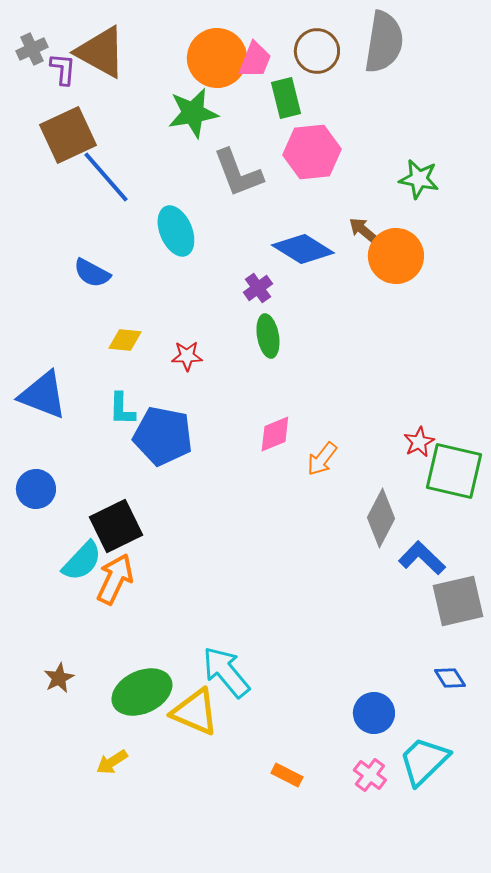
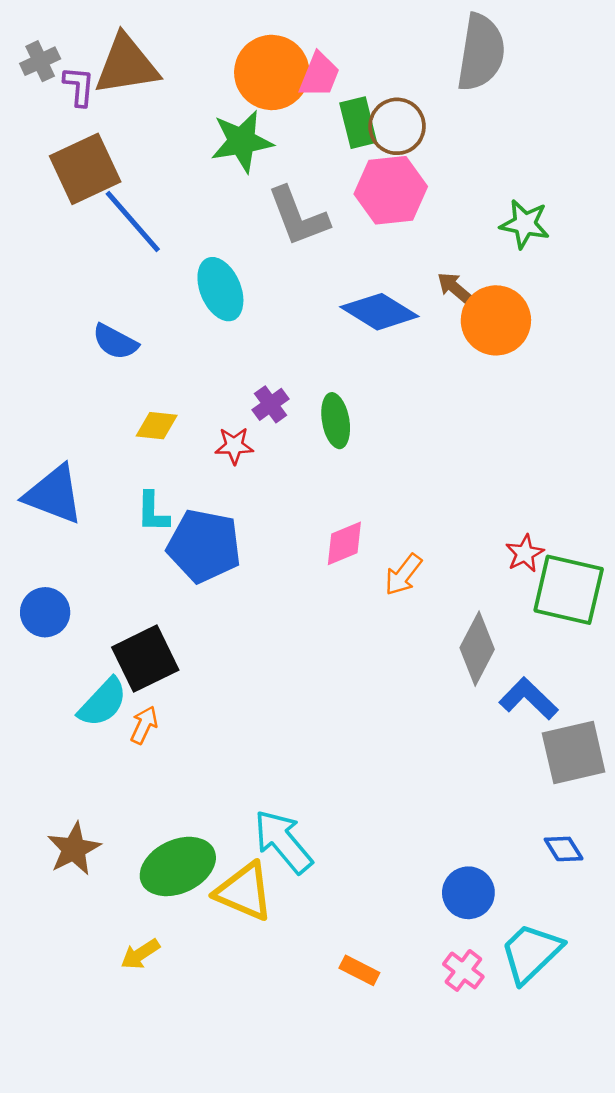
brown circle: (317, 51) -> (397, 126), moved
brown triangle: (101, 52) -> (126, 65), turned -38
purple cross: (258, 288) -> (271, 404), moved
orange arrow: (115, 579) -> (144, 725), size x0.6
brown star: (59, 678) -> (74, 849), size x1.4

